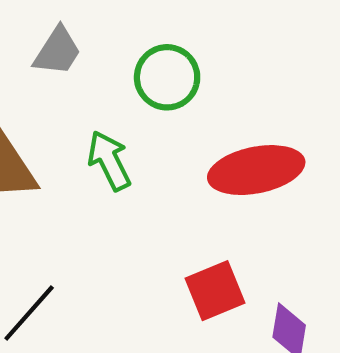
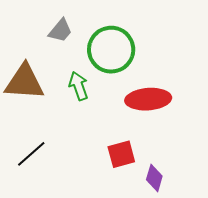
green circle: (167, 77) -> (111, 50), size x1.5

